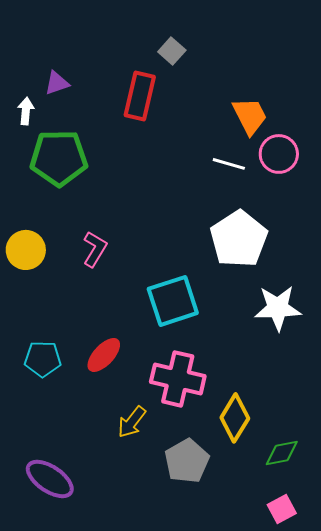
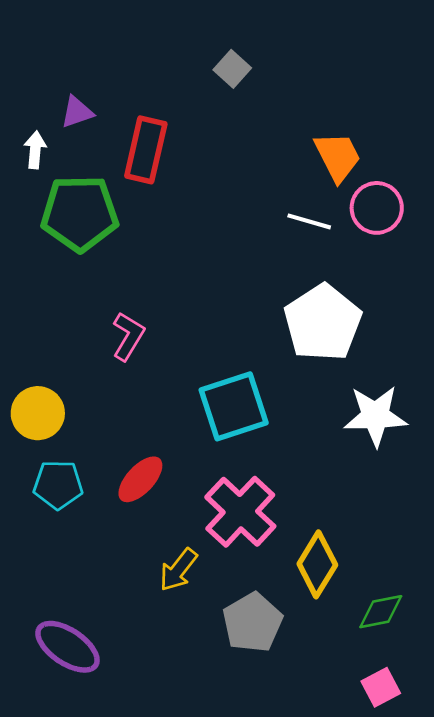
red rectangle: (140, 96) -> (146, 150), moved
yellow circle: (26, 250) -> (38, 413), moved
pink cross: (178, 379) -> (240, 512), turned 30

